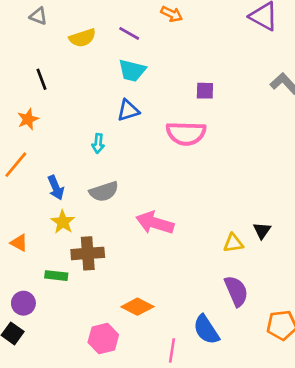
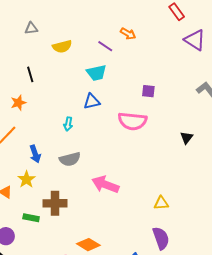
gray triangle: (38, 16) -> (31, 28), turned -32
purple line: (129, 33) -> (105, 46), moved
cyan trapezoid: (132, 71) -> (97, 73), turned -30
yellow star: (63, 222) -> (26, 179), moved
black triangle: (262, 231) -> (187, 138), moved

